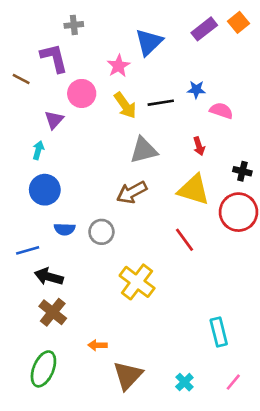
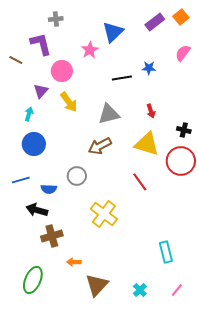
yellow arrow: (125, 105) -> (69, 102), moved
pink semicircle: (221, 111) -> (183, 53), moved, turned -72
blue semicircle: (65, 229) -> (49, 189), moved
blue line: (28, 250) -> (21, 180), moved
brown cross: (53, 312) -> (52, 236), moved, turned 35

